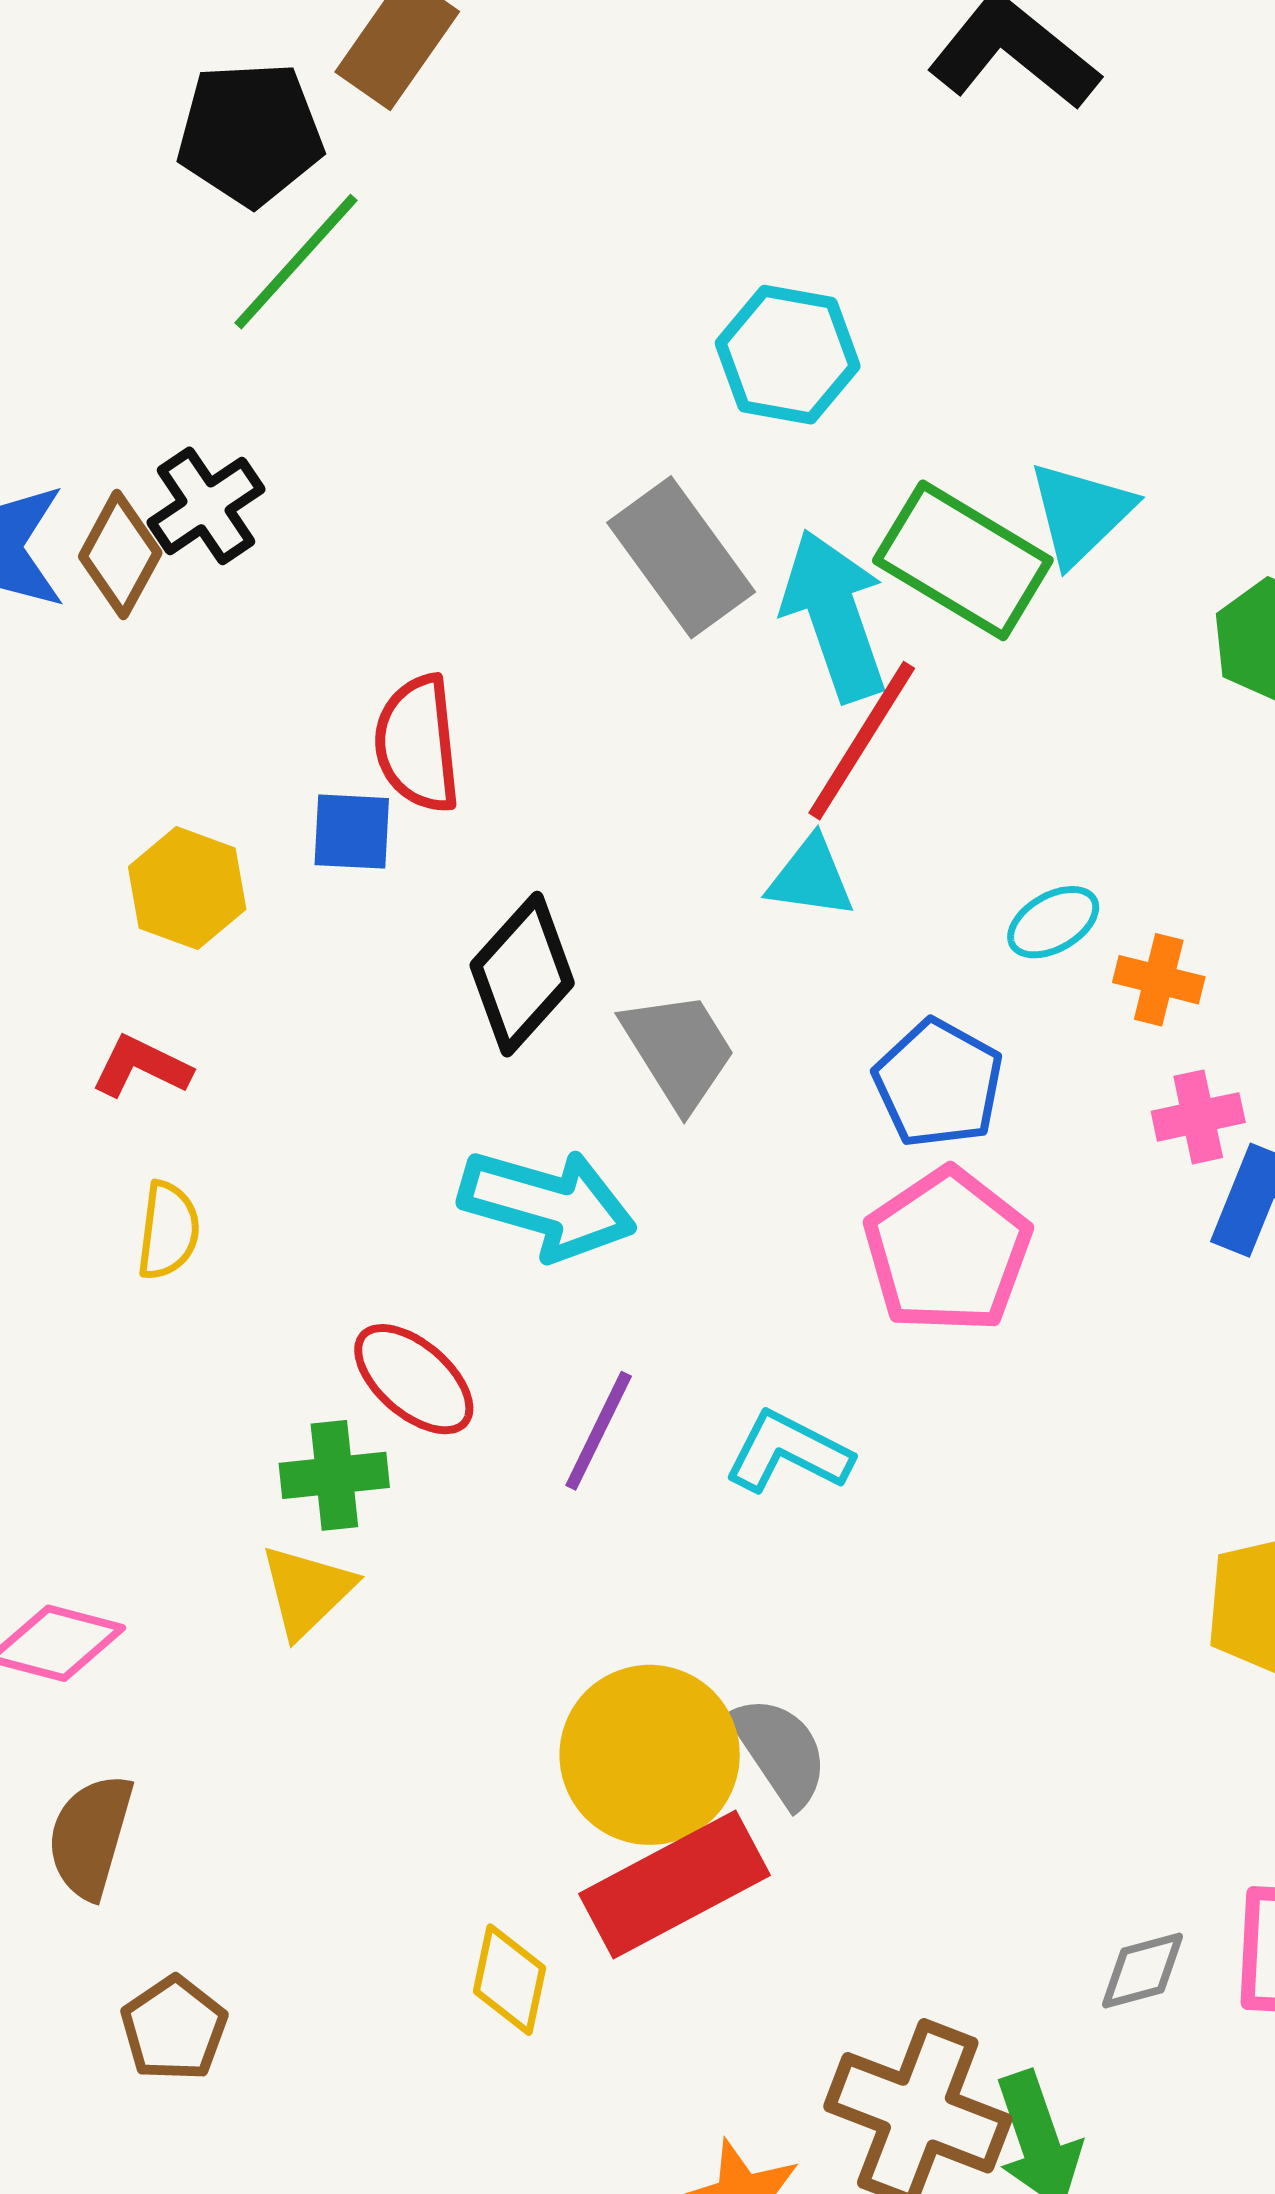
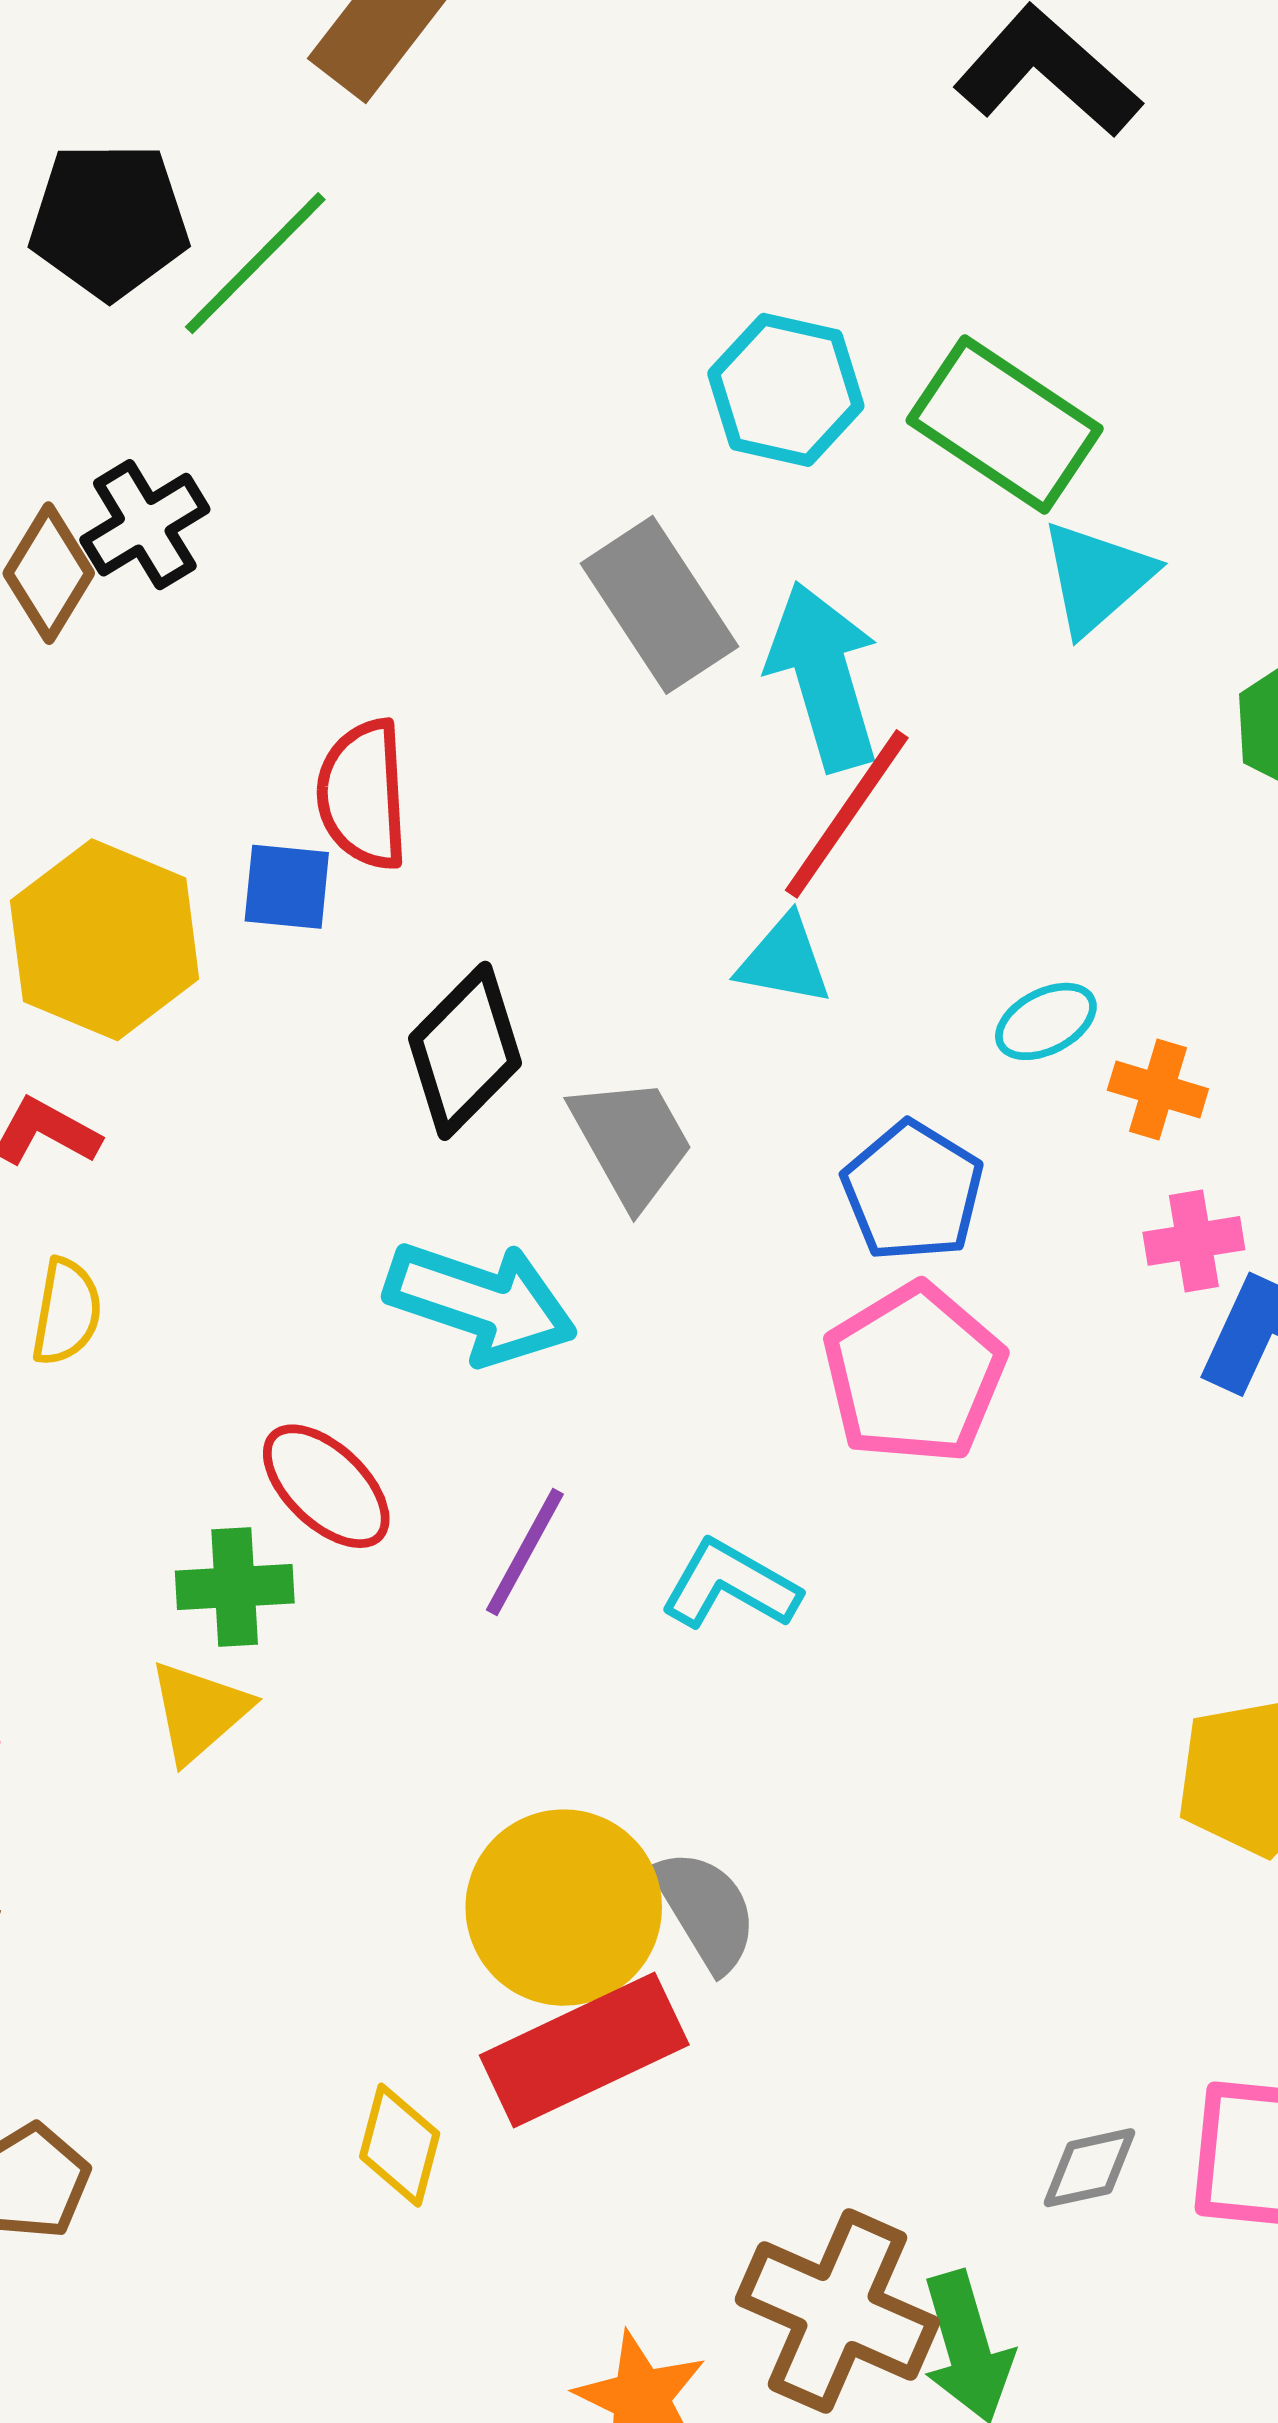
black pentagon: (250, 134) -> (109, 220), moved
green rectangle: (963, 560) -> (1005, 424), moved
yellow hexagon: (187, 888) -> (105, 940), size x1.5

